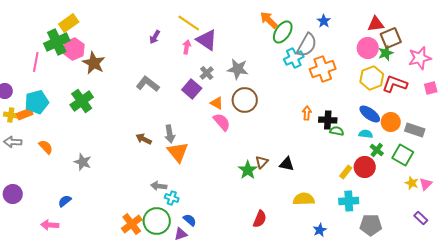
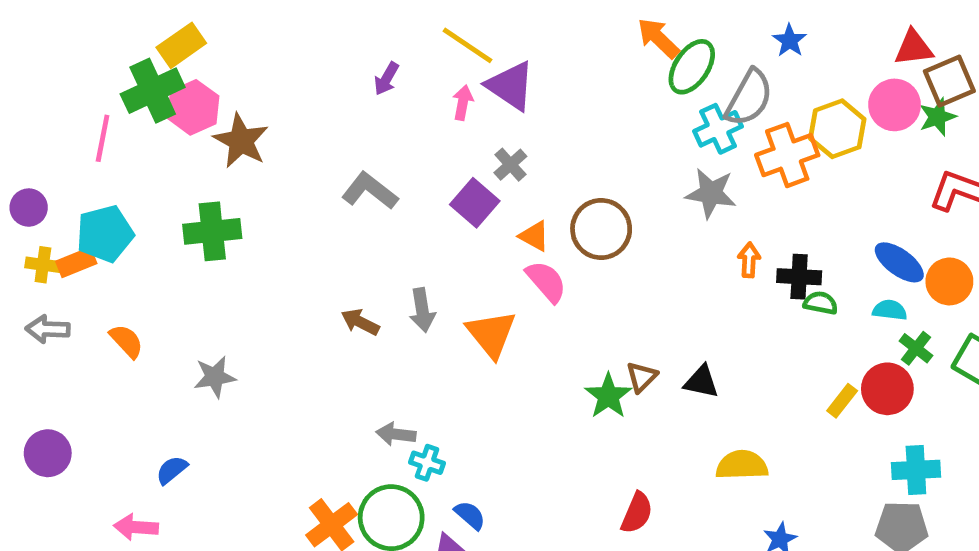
gray star: (238, 69) -> (711, 193), moved
yellow hexagon: (372, 78) -> (837, 129), moved
green cross: (82, 101) -> (212, 231), turned 30
orange triangle: (178, 152) -> (491, 334), moved
gray star: (83, 162) -> (215, 377), turned -30
cyan cross: (349, 201) -> (916, 470), moved

